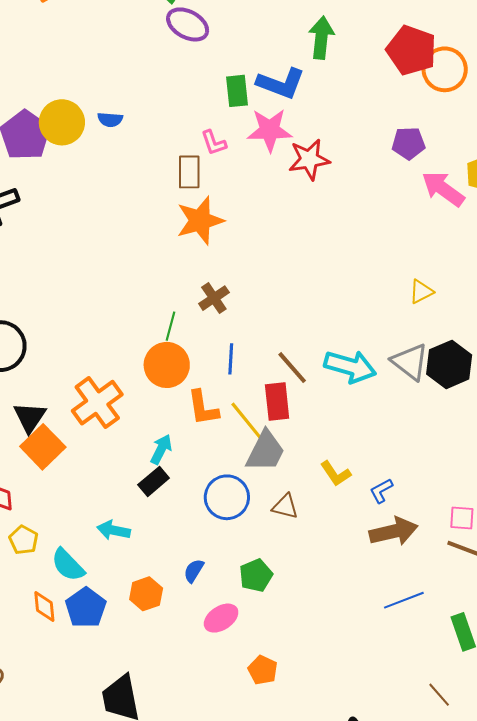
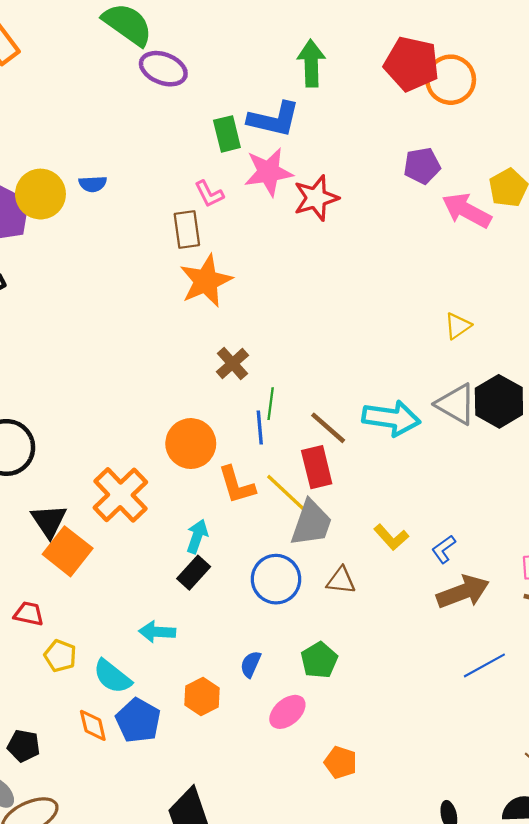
green line: (170, 326) -> (271, 404), moved

